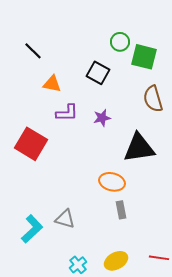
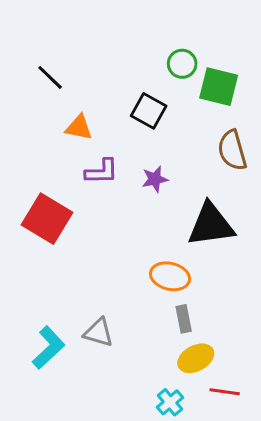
red line: (159, 258) -> (225, 392), moved
yellow ellipse: (116, 261) -> (196, 358), moved
cyan cross: (78, 265) -> (170, 402), moved

